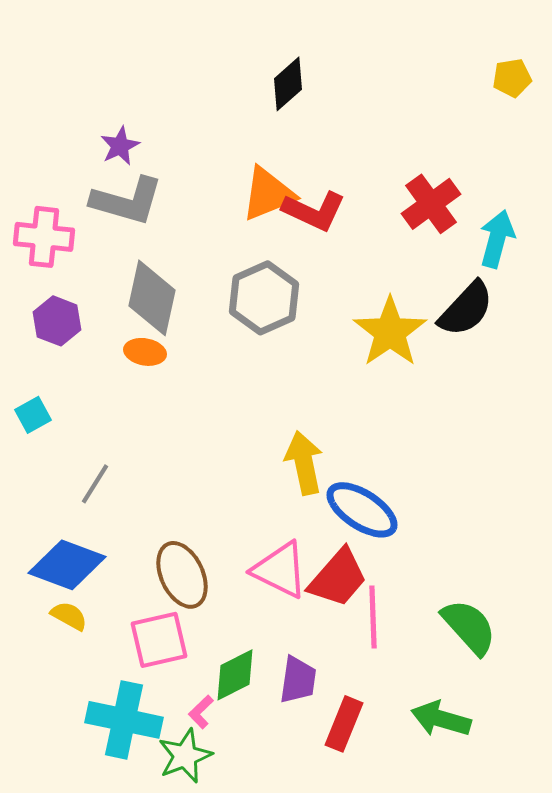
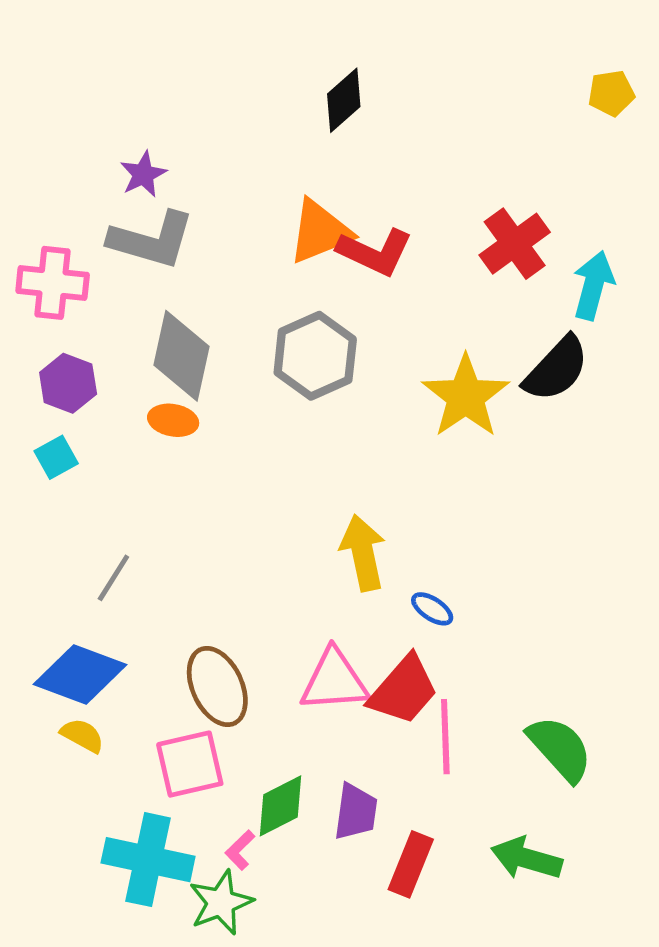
cyan square: (33, 415) -> (56, 457), moved
blue ellipse: (362, 510) -> (432, 609), size x0.5
pink triangle: (280, 570) -> (334, 681), turned -30

